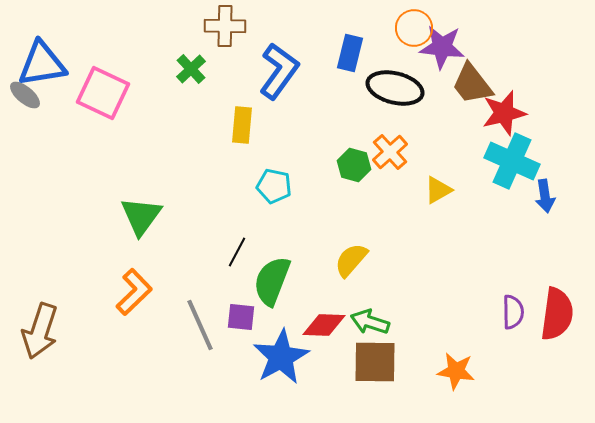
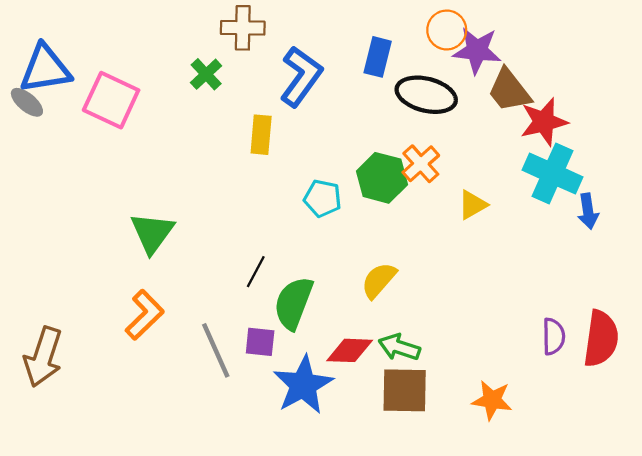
green hexagon: (354, 165) -> (382, 178), size x1.4
cyan pentagon: (274, 186) -> (323, 198), moved

